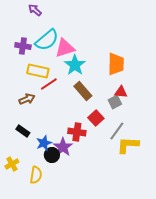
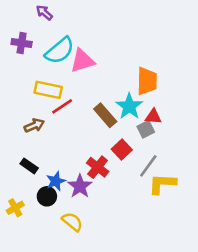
purple cross: (23, 46) -> (22, 43), moved
cyan star: (75, 65) -> (129, 106), moved
red cross: (77, 132) -> (98, 167), turned 30
black circle: (52, 155) -> (47, 196), moved
yellow semicircle: (36, 175) -> (72, 222), moved, turned -60

